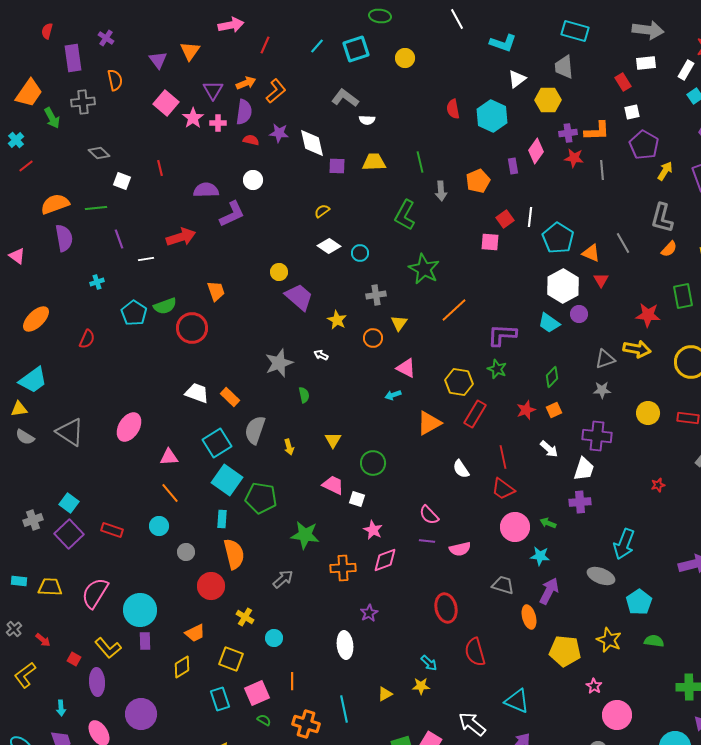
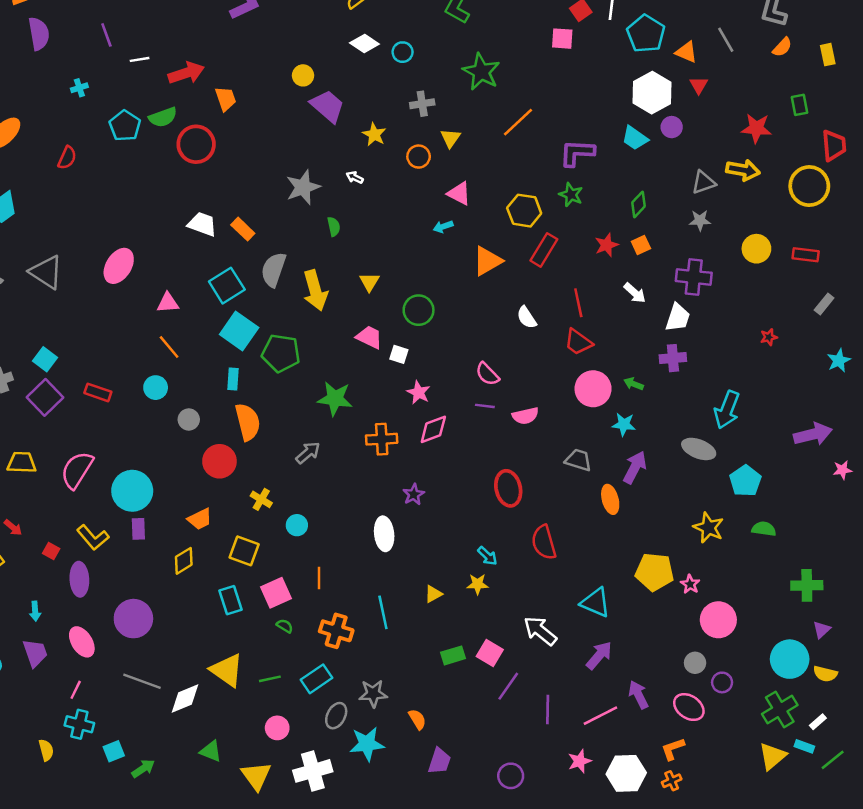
red arrow: (181, 237) -> (186, 73), moved
green rectangle: (683, 296) -> (799, 105), size x0.7
yellow arrow: (289, 447) -> (315, 290), size x2.0
yellow pentagon: (565, 651) -> (654, 572), moved

